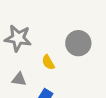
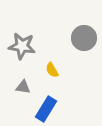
gray circle: (78, 43) -> (84, 38), moved

